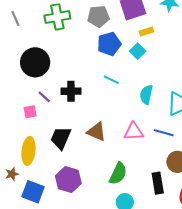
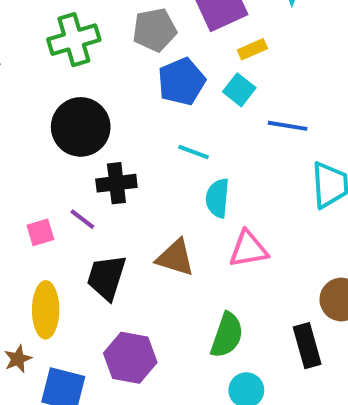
black circle: (35, 62) -> (81, 127), moved
cyan semicircle: (146, 95) -> (218, 198), moved
purple line: (44, 97) -> (82, 219), moved
blue line: (164, 133) -> (288, 126), moved

